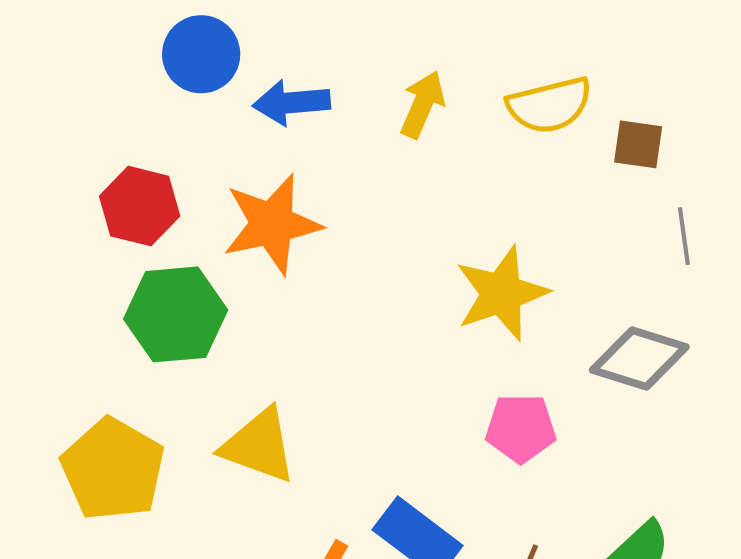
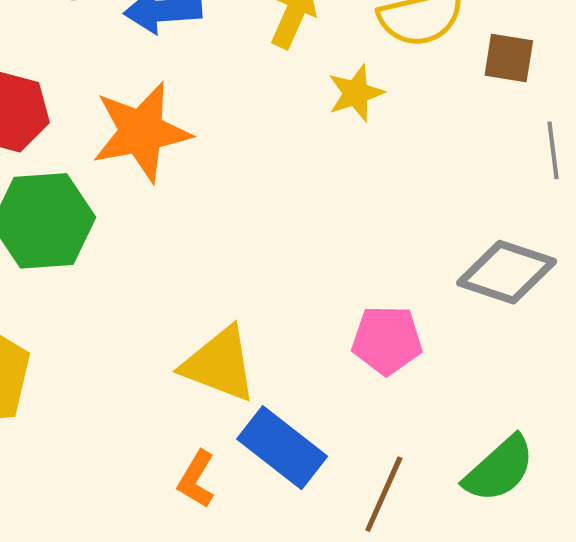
yellow star: (502, 293) -> (356, 93), moved, size x0.6
yellow triangle: (259, 446) -> (219, 364), moved

